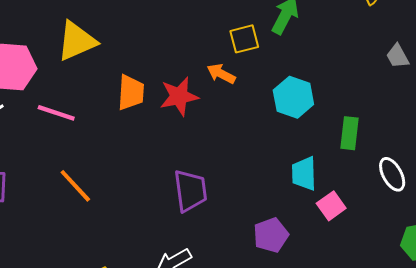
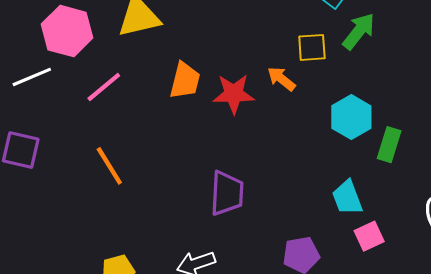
pink line: (56, 113) -> (104, 87), turned -69
green rectangle: (349, 133) -> (389, 145), moved
cyan trapezoid: (304, 173) -> (347, 198), turned -30

